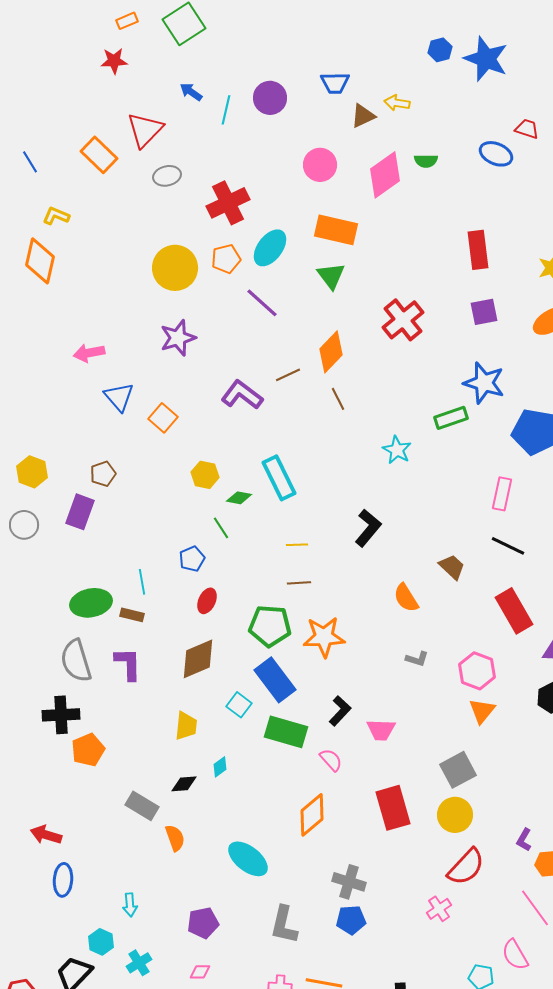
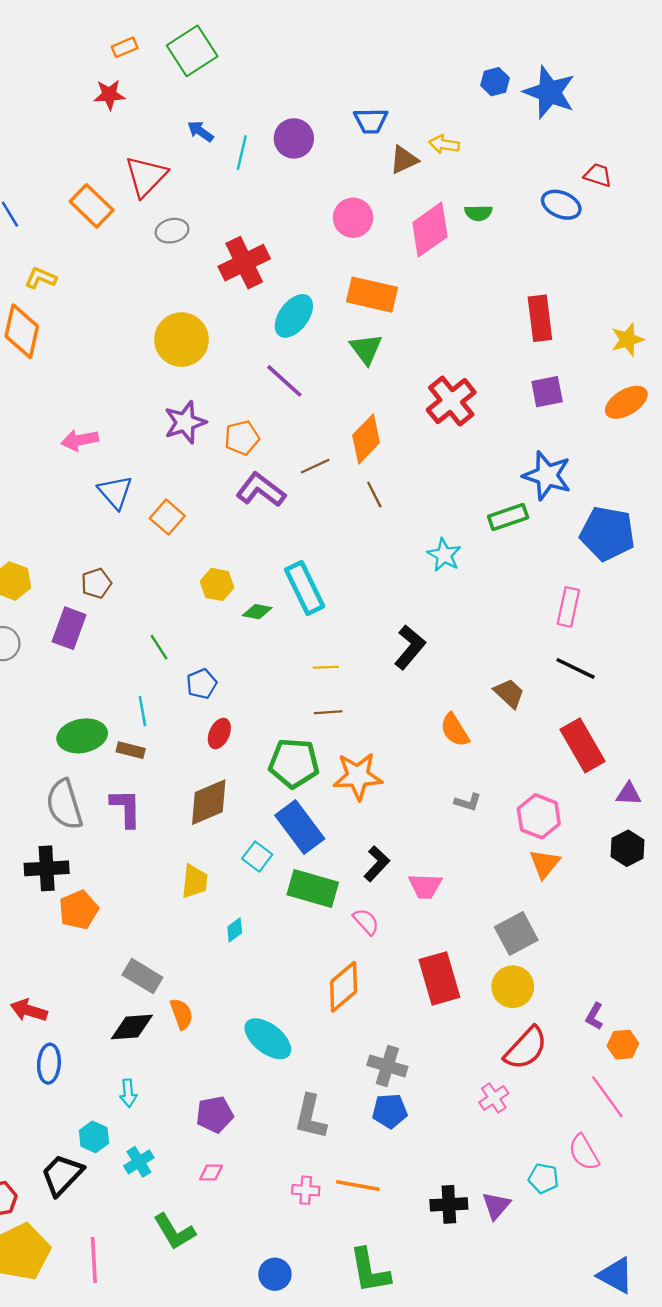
orange pentagon: (226, 259) -> (242, 438), moved
green line: (221, 528) -> (159, 647), moved
black diamond: (184, 784) -> (132, 1027), moved, size x1.4

